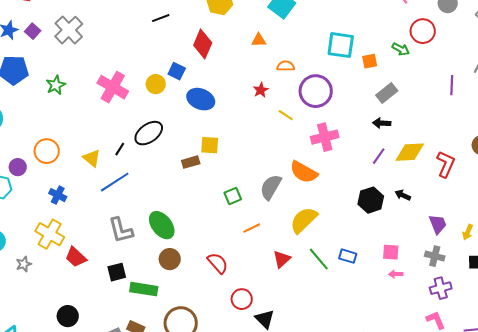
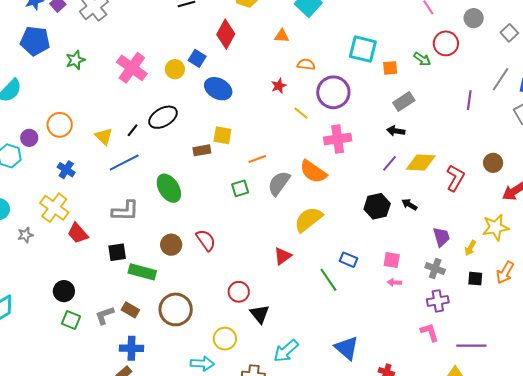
green ellipse: (162, 225) -> (169, 188), moved
orange line: (252, 228) -> (257, 159), moved
gray L-shape: (121, 230) -> (125, 211), turned -80
green line: (319, 259) -> (328, 280), moved
red semicircle: (218, 263) -> (206, 240), moved

